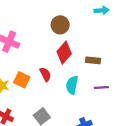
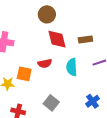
red diamond: (64, 53) -> (57, 39), turned -40
red semicircle: (45, 74) -> (45, 63), turned 120

